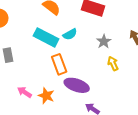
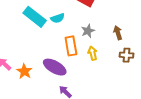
orange rectangle: (59, 64) -> (71, 46), moved

